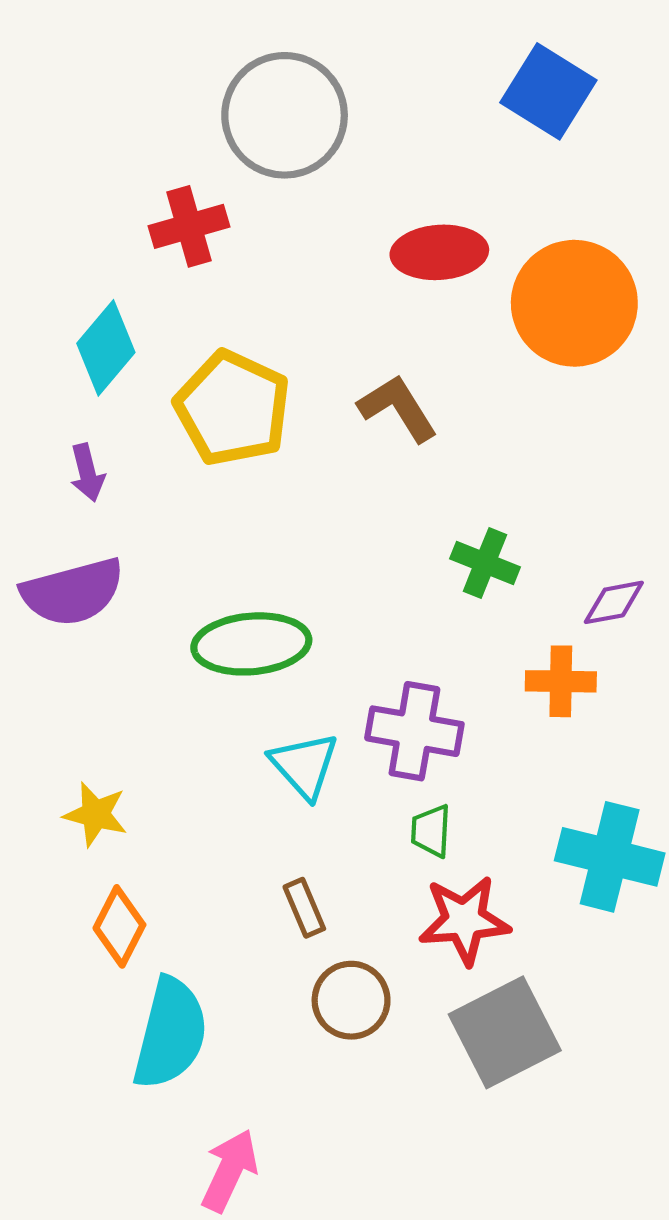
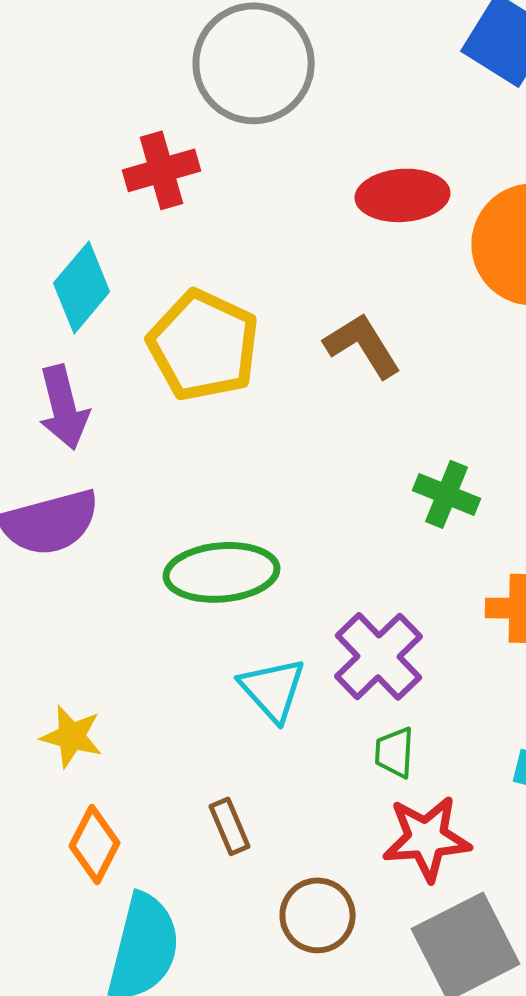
purple arrow: (87, 473) -> (64, 407), size x1.5
purple cross: (414, 731) -> (379, 656), turned 36
brown rectangle: (304, 908) -> (230, 826), moved

